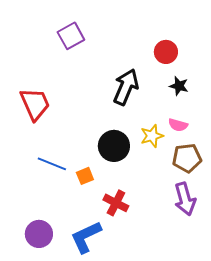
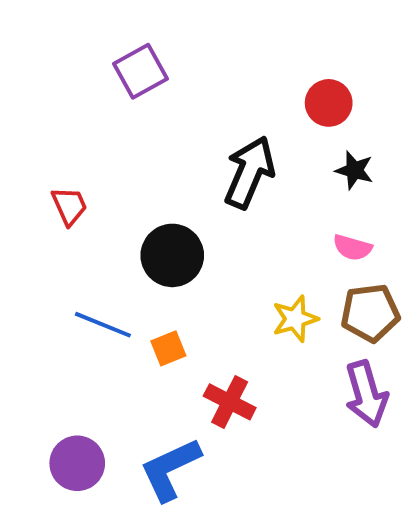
red trapezoid: (35, 104) -> (69, 206), size x0.6
yellow star: (152, 136) -> (295, 319), moved
black circle: (114, 146) -> (172, 255), moved

